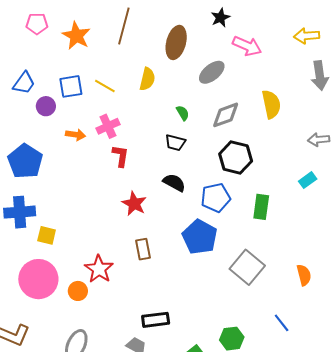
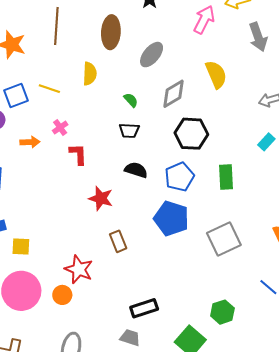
pink arrow: (247, 46) -> (204, 20), moved, turned -76
pink cross: (108, 126) -> (60, 128), size x0.7
gray square: (247, 267) -> (224, 239), turned 36

